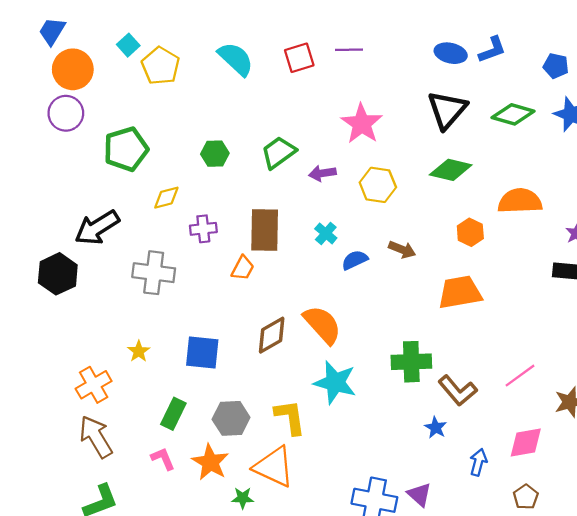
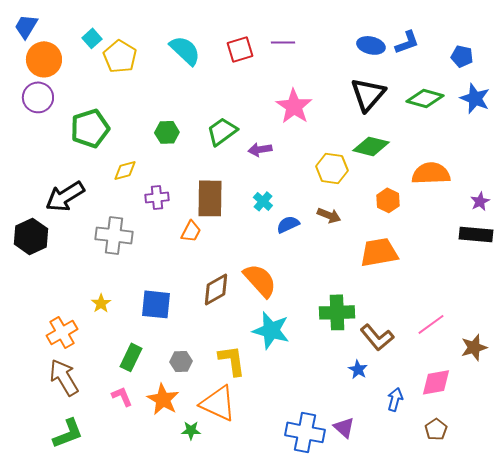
yellow hexagon: (378, 185) -> (332, 168), moved
gray hexagon: (231, 418) -> (181, 361), size x0.7

